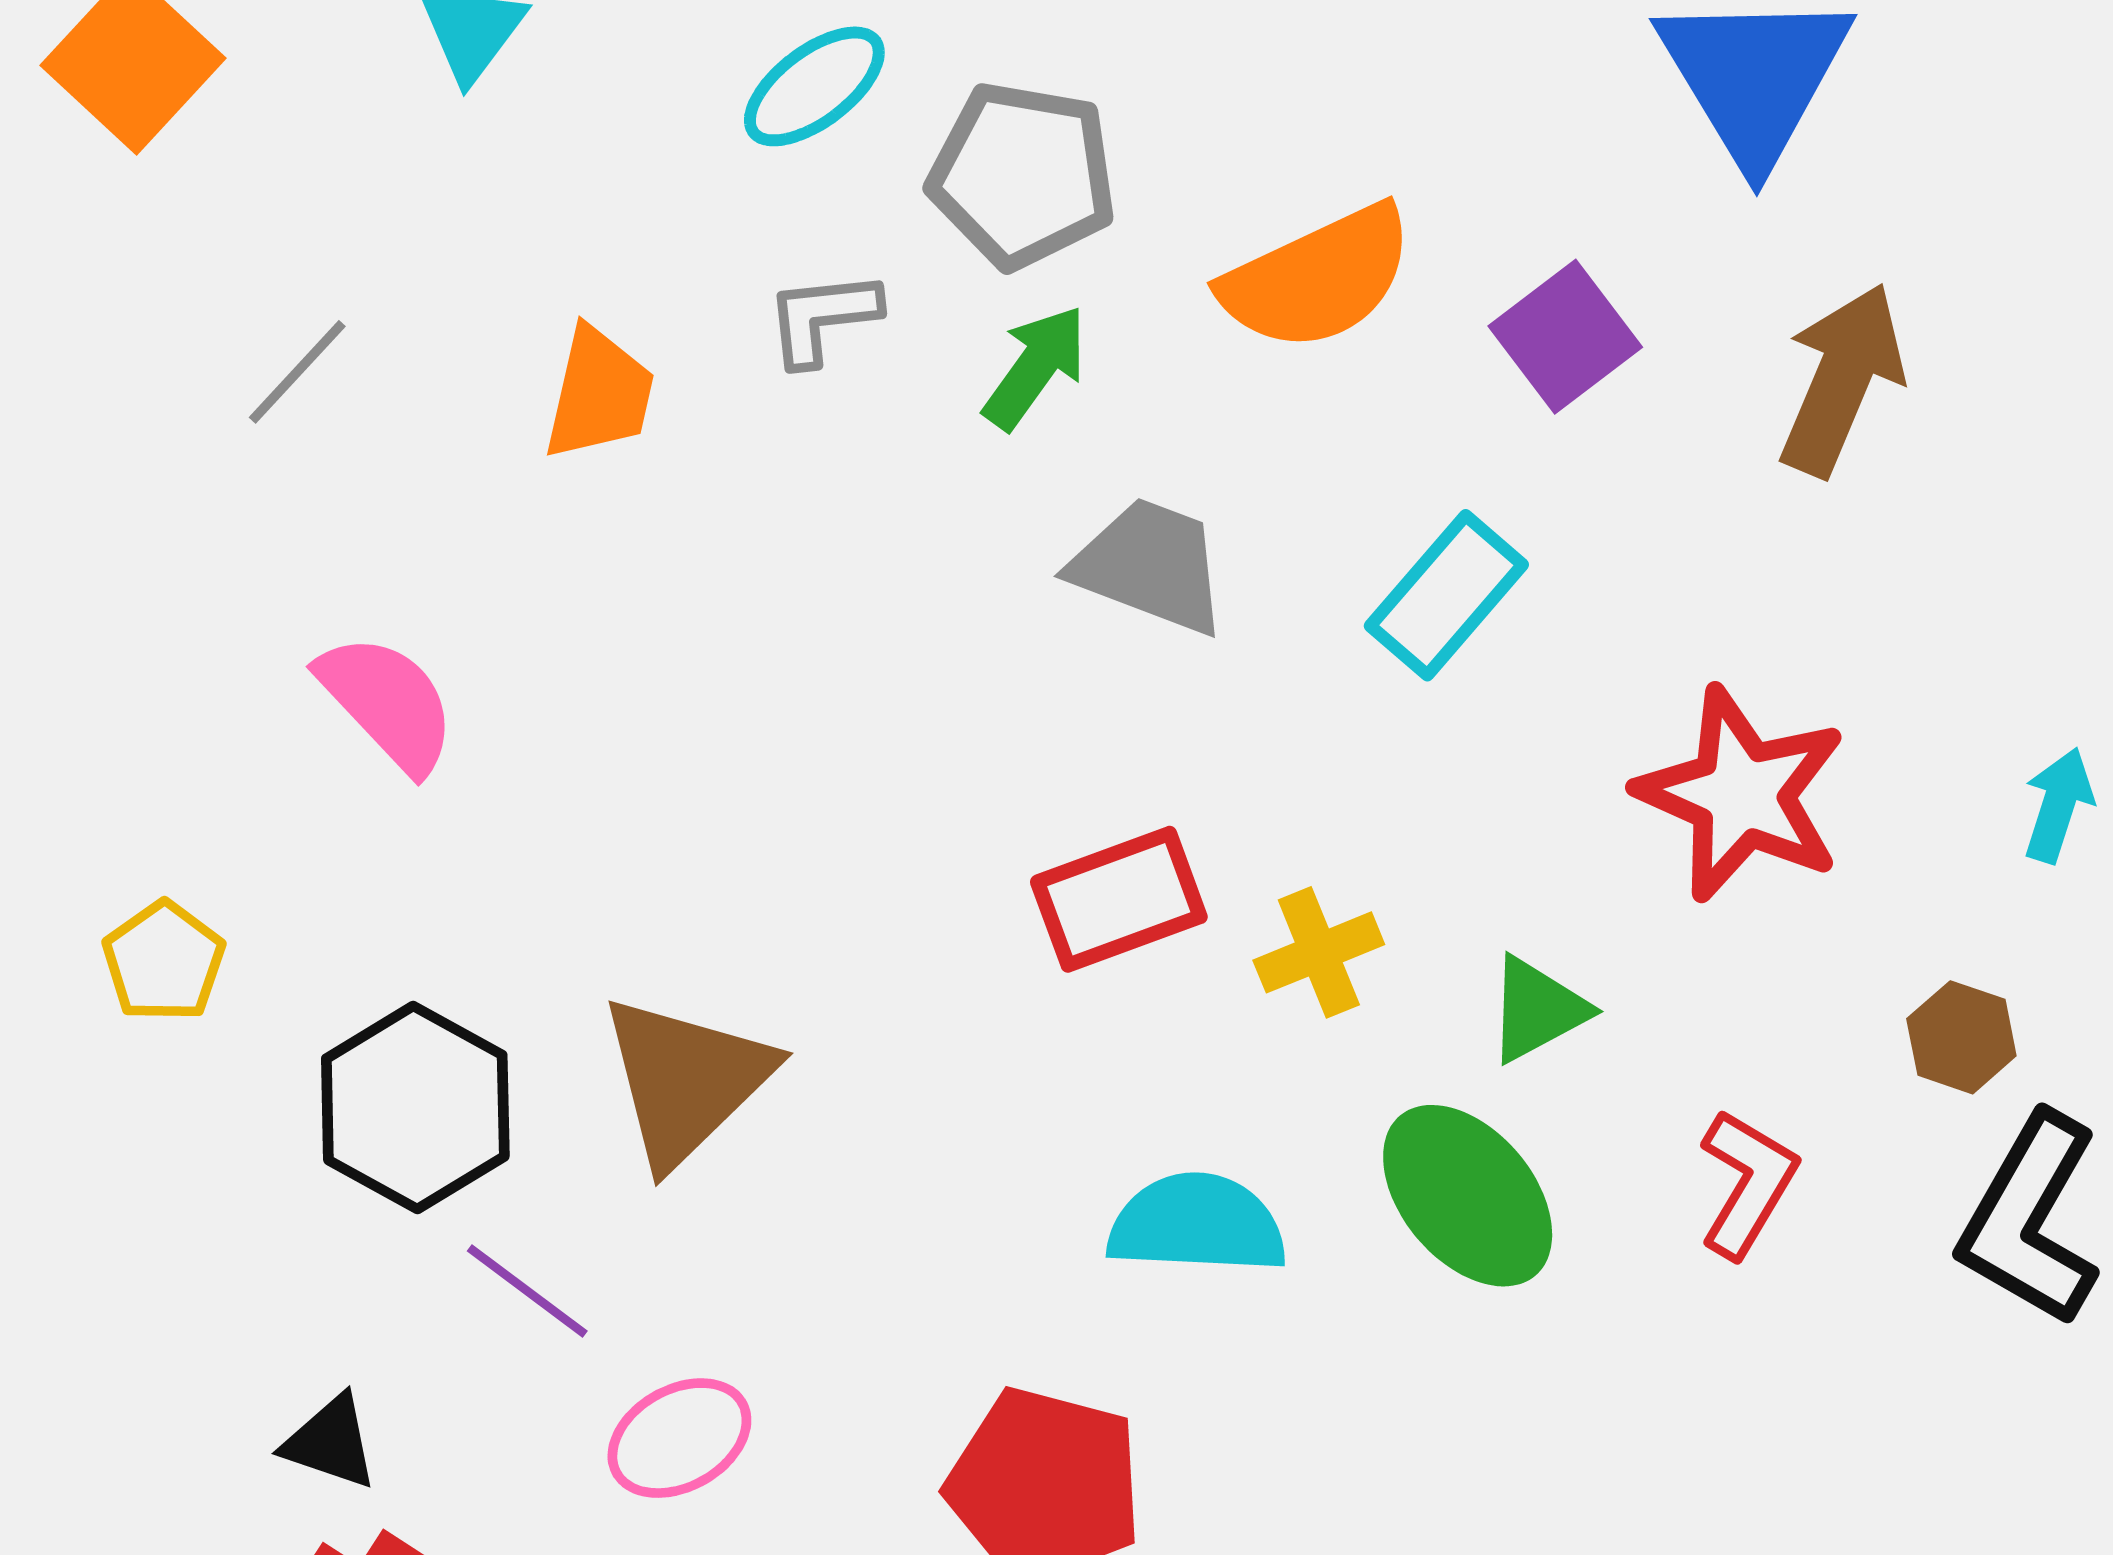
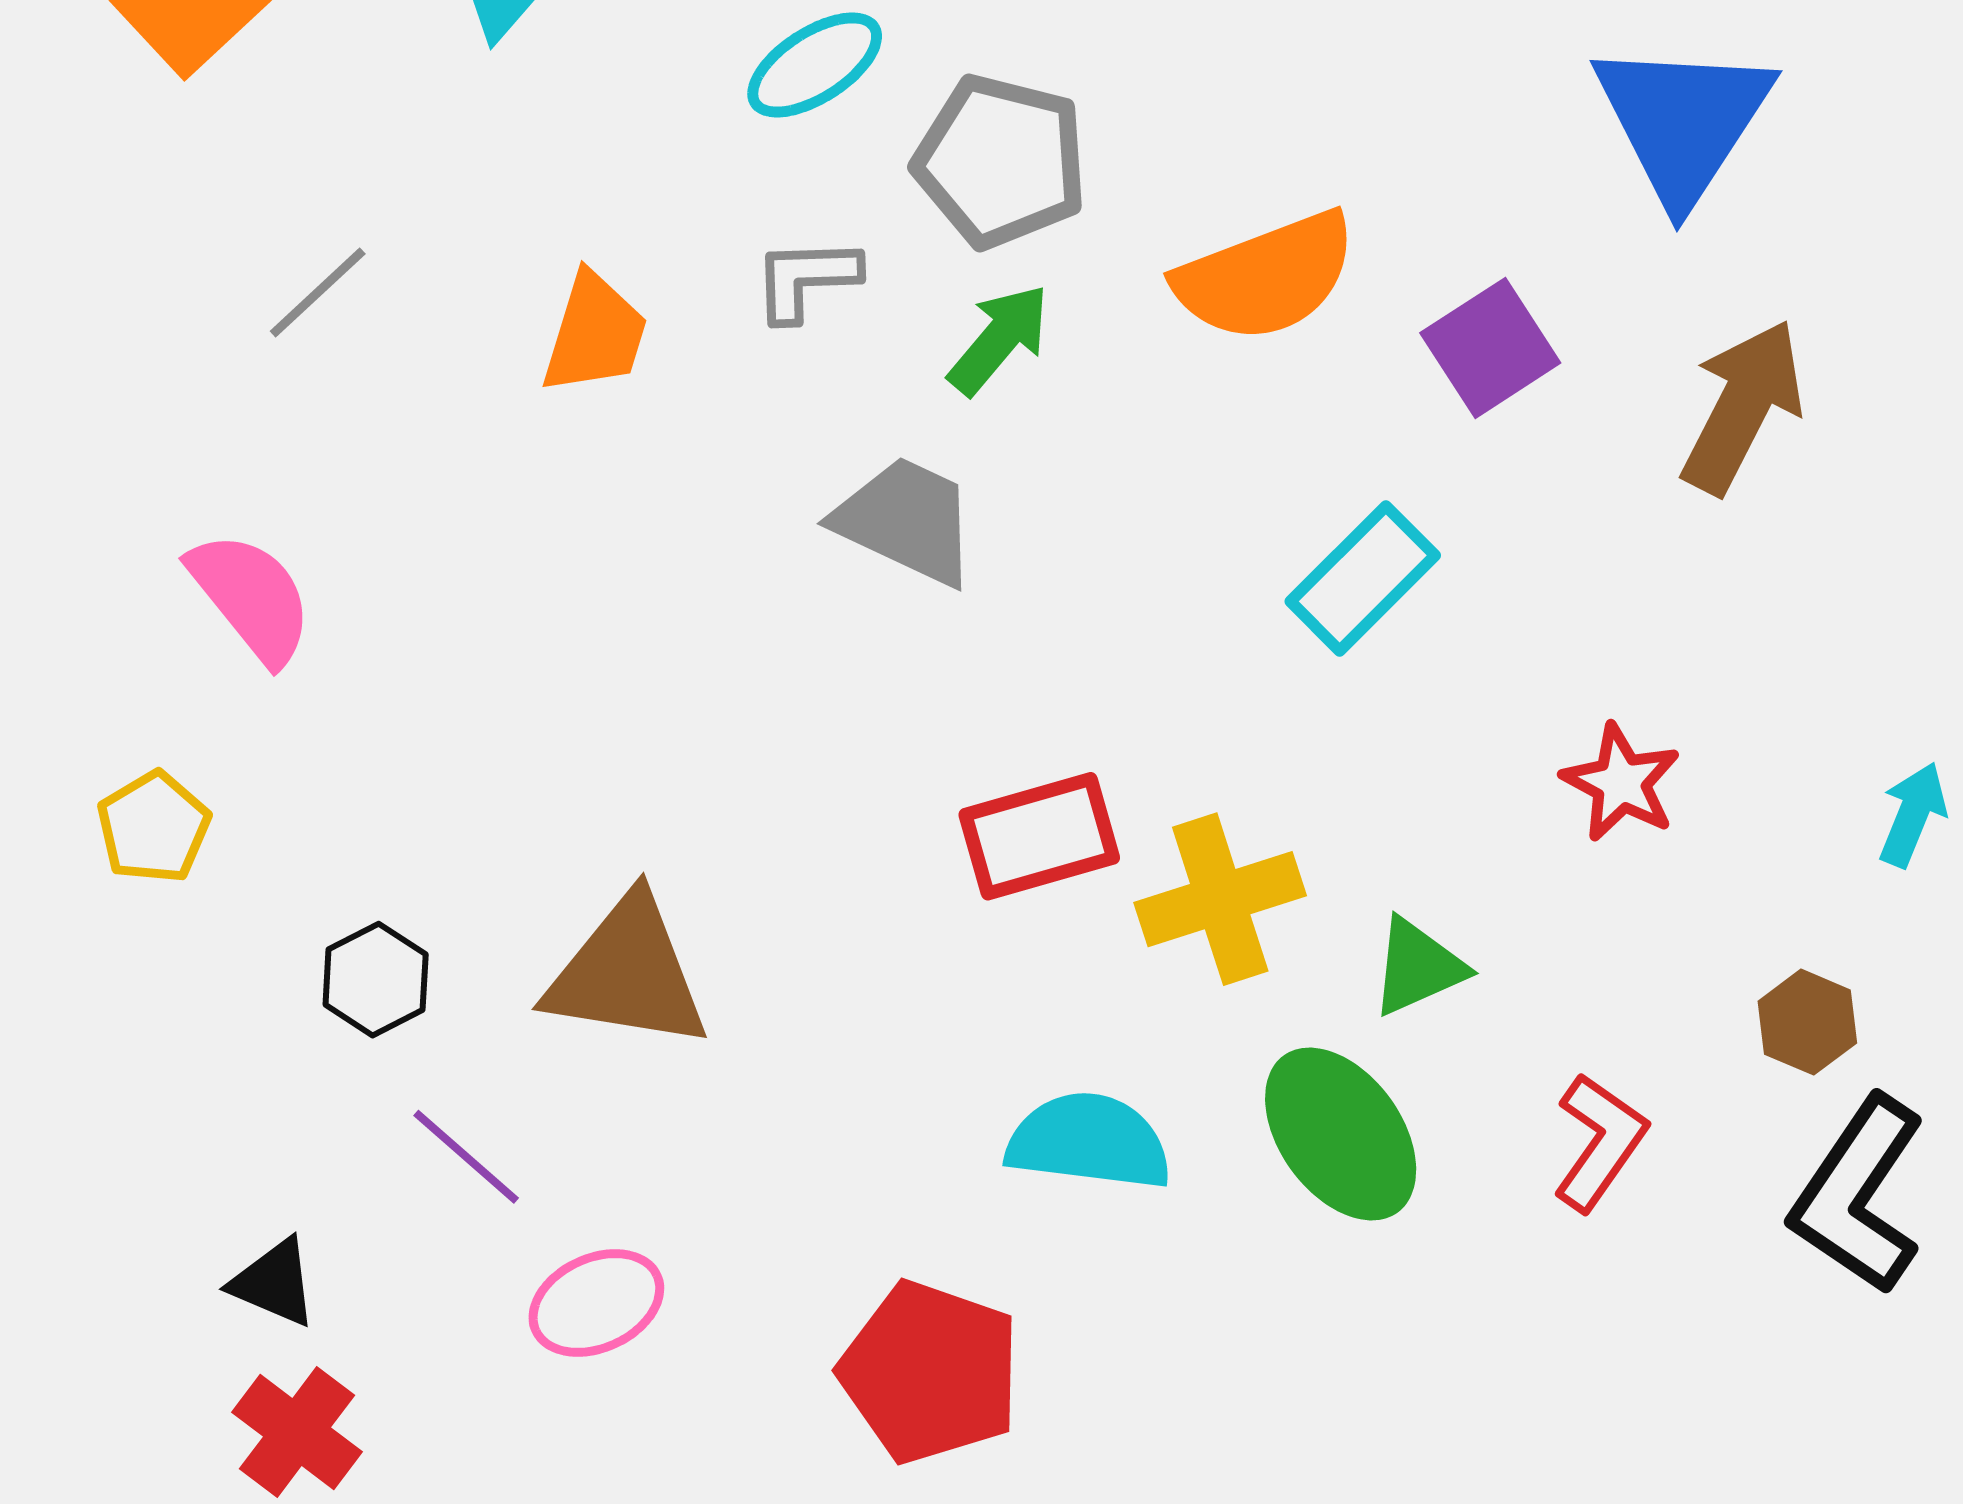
gray trapezoid: (1150, 566) -> (906, 521), moved
pink semicircle: (387, 703) -> (251, 597), moved
red star: (1741, 794) -> (1621, 783), size x0.6
yellow cross: (1319, 952) -> (1220, 899), size x1.4
brown triangle: (686, 1080) -> (627, 973), turned 49
black hexagon: (415, 1107) -> (376, 980), size x0.6

